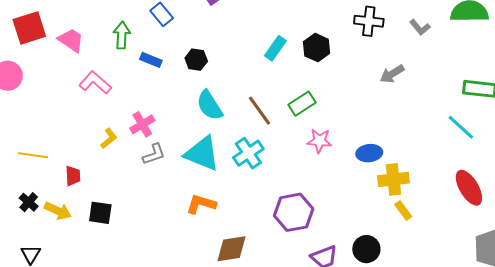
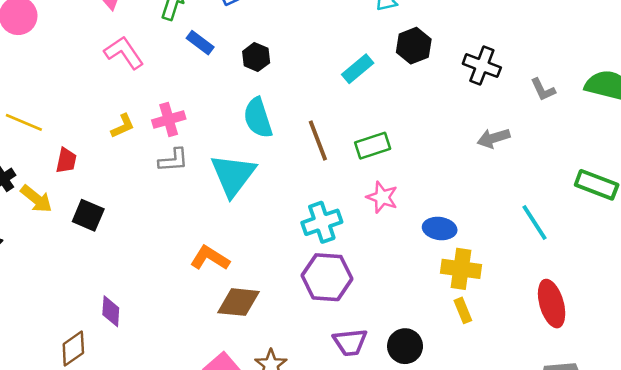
black hexagon: (317, 48) -> (414, 46), moved
cyan line: (461, 127) -> (535, 223), moved
cyan cross: (248, 153) -> (322, 222), moved
cyan triangle: (202, 154) -> (233, 175), turned 30
orange L-shape: (201, 204) -> (210, 258), moved

